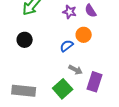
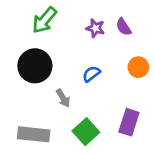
orange circle: (84, 35) -> (138, 67), moved
black circle: (25, 40) -> (35, 66), size x1.6
gray arrow: (76, 70) -> (63, 98), moved, turned 32

